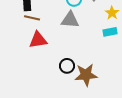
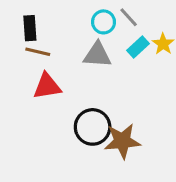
cyan rectangle: (110, 32) -> (138, 47), moved, turned -32
black circle: (67, 66) -> (93, 127), size x1.5

